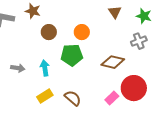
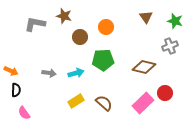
orange circle: (82, 32) -> (106, 27), moved
cyan arrow: (45, 68) -> (76, 73), turned 84
red circle: (134, 88) -> (165, 93), size x0.6
pink rectangle: (112, 98) -> (143, 103), size x1.5

